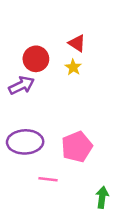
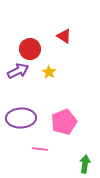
yellow star: (73, 67) -> (49, 72), moved

